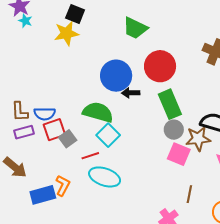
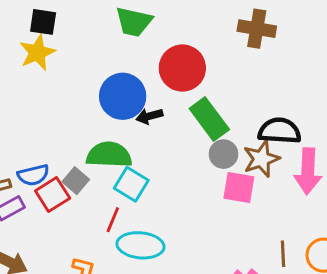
gray square: (68, 139) -> (76, 181), moved
red line: (90, 156) -> (113, 220), turned -36
brown line: (189, 194) -> (283, 254), moved

